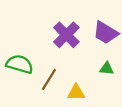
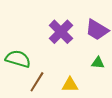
brown line: (49, 79) -> (37, 82), moved

